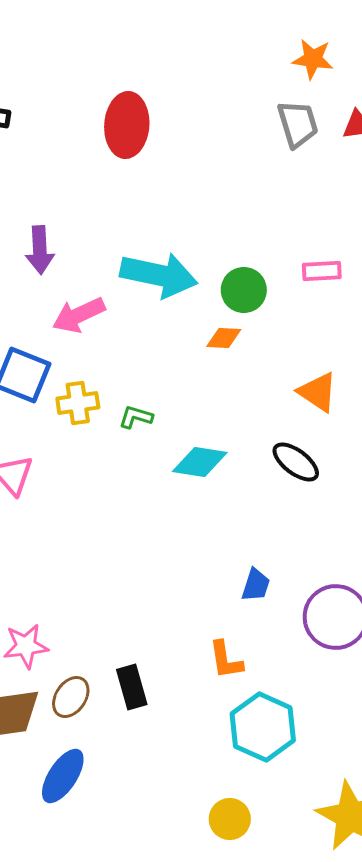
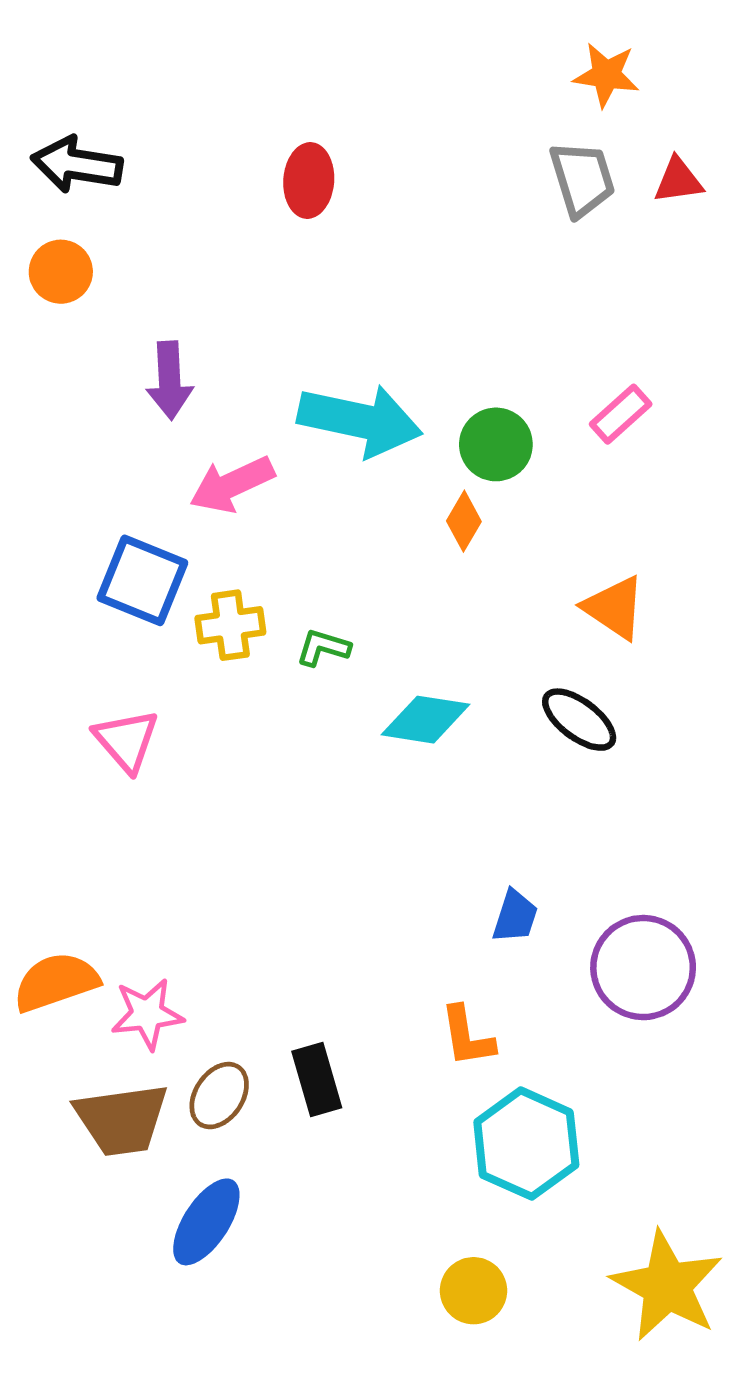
red ellipse: (127, 125) -> (309, 180), size x0.7
pink rectangle: (322, 271) -> (621, 414), turned -39
orange diamond: (224, 338) -> (464, 521), turned -63

